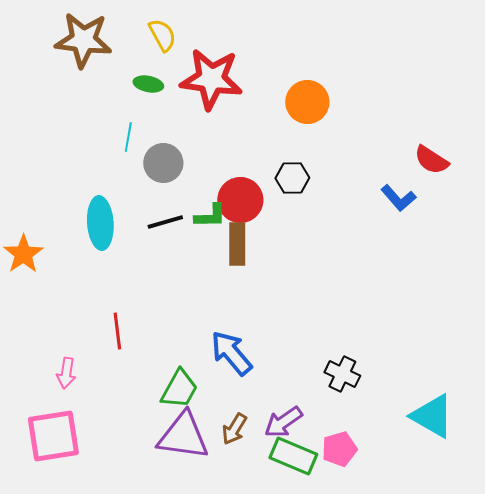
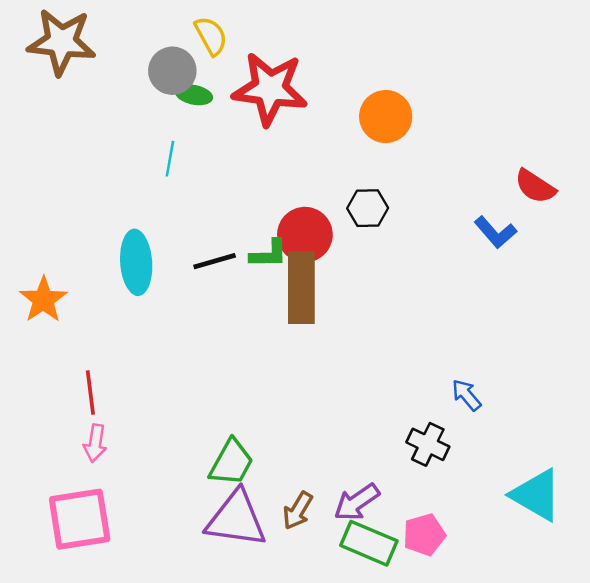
brown star: (83, 40) -> (61, 42), moved
gray circle: (163, 163) -> (172, 71), moved
brown rectangle: (237, 244) -> (301, 288), size x1.4
red line: (117, 331) -> (90, 393), moved
blue arrow: (231, 353) -> (466, 395), moved, size x0.6

